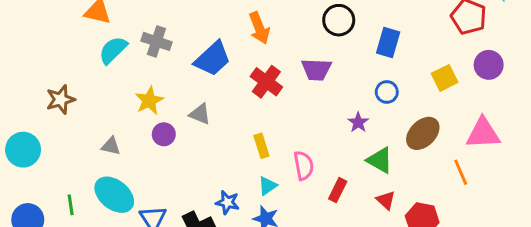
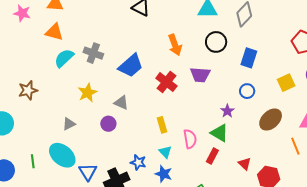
orange arrow: (259, 28) -> (175, 45), moved
purple circle: (164, 134) -> (108, 124), moved
gray triangle: (111, 146) -> (69, 124), moved, turned -40
green triangle: (380, 160) -> (219, 133), moved
cyan triangle: (268, 186) -> (165, 152), turned -40

